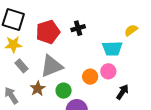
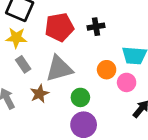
orange circle: (90, 77) -> (107, 70), moved
green circle: (64, 91) -> (80, 97), moved

